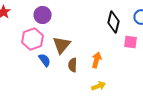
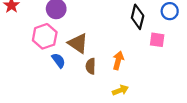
brown triangle: (62, 45) -> (78, 43), turned -36

